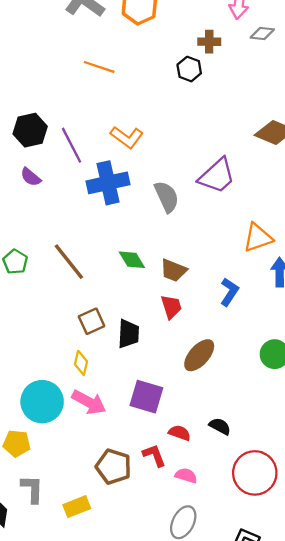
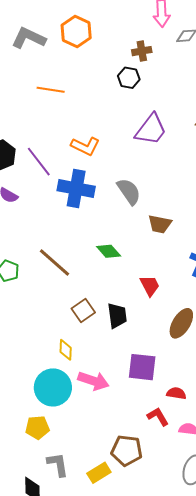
purple trapezoid: (217, 176) -> (151, 130), moved
blue cross: (108, 183) -> (76, 188), turned 33
brown trapezoid: (173, 270) -> (160, 224), moved
yellow diamond: (81, 363) -> (66, 350), moved
brown pentagon: (114, 467) -> (127, 450), moved

